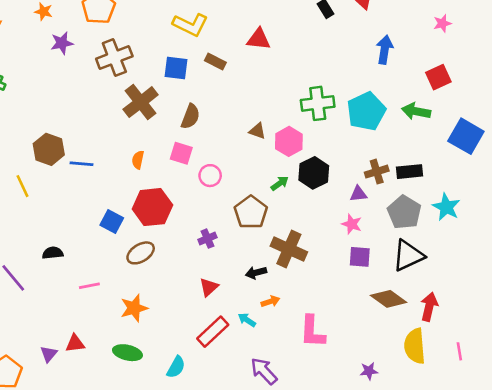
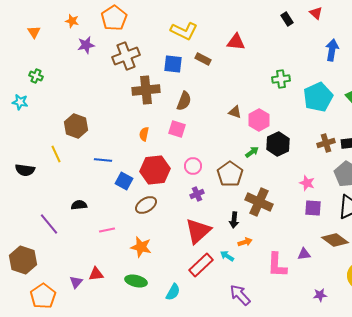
brown cross: (141, 102) -> (146, 90), turned 32
green cross: (318, 103) -> (281, 79), moved, size x0.7
blue line: (82, 164) -> (103, 160), moved
pink circle: (210, 176) -> (193, 166), moved
purple triangle: (358, 194) -> (304, 254), moved
black arrow: (256, 273) -> (234, 220), turned -70
red triangle: (209, 287) -> (198, 231), size x1.8
orange star: (134, 308) -> (141, 247), turned 30

